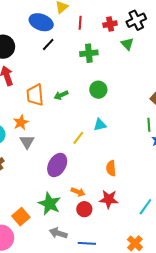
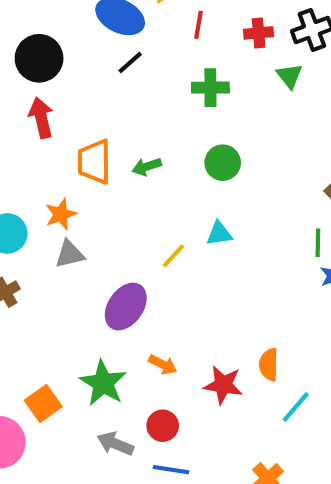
gray triangle: (27, 142) -> (70, 254), turned 42
orange semicircle: (111, 168) -> (269, 365), moved
red circle: (84, 209) -> (163, 426), moved

